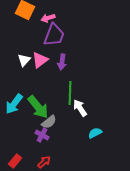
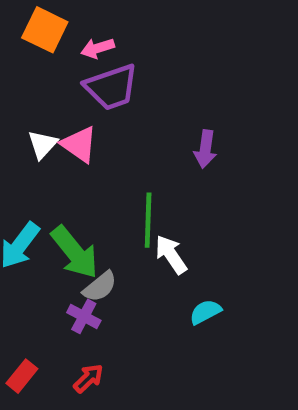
purple trapezoid: (54, 35) -> (111, 87), turned 50
pink triangle: (40, 60) -> (79, 144), turned -48
purple arrow: (62, 62) -> (205, 149), moved

